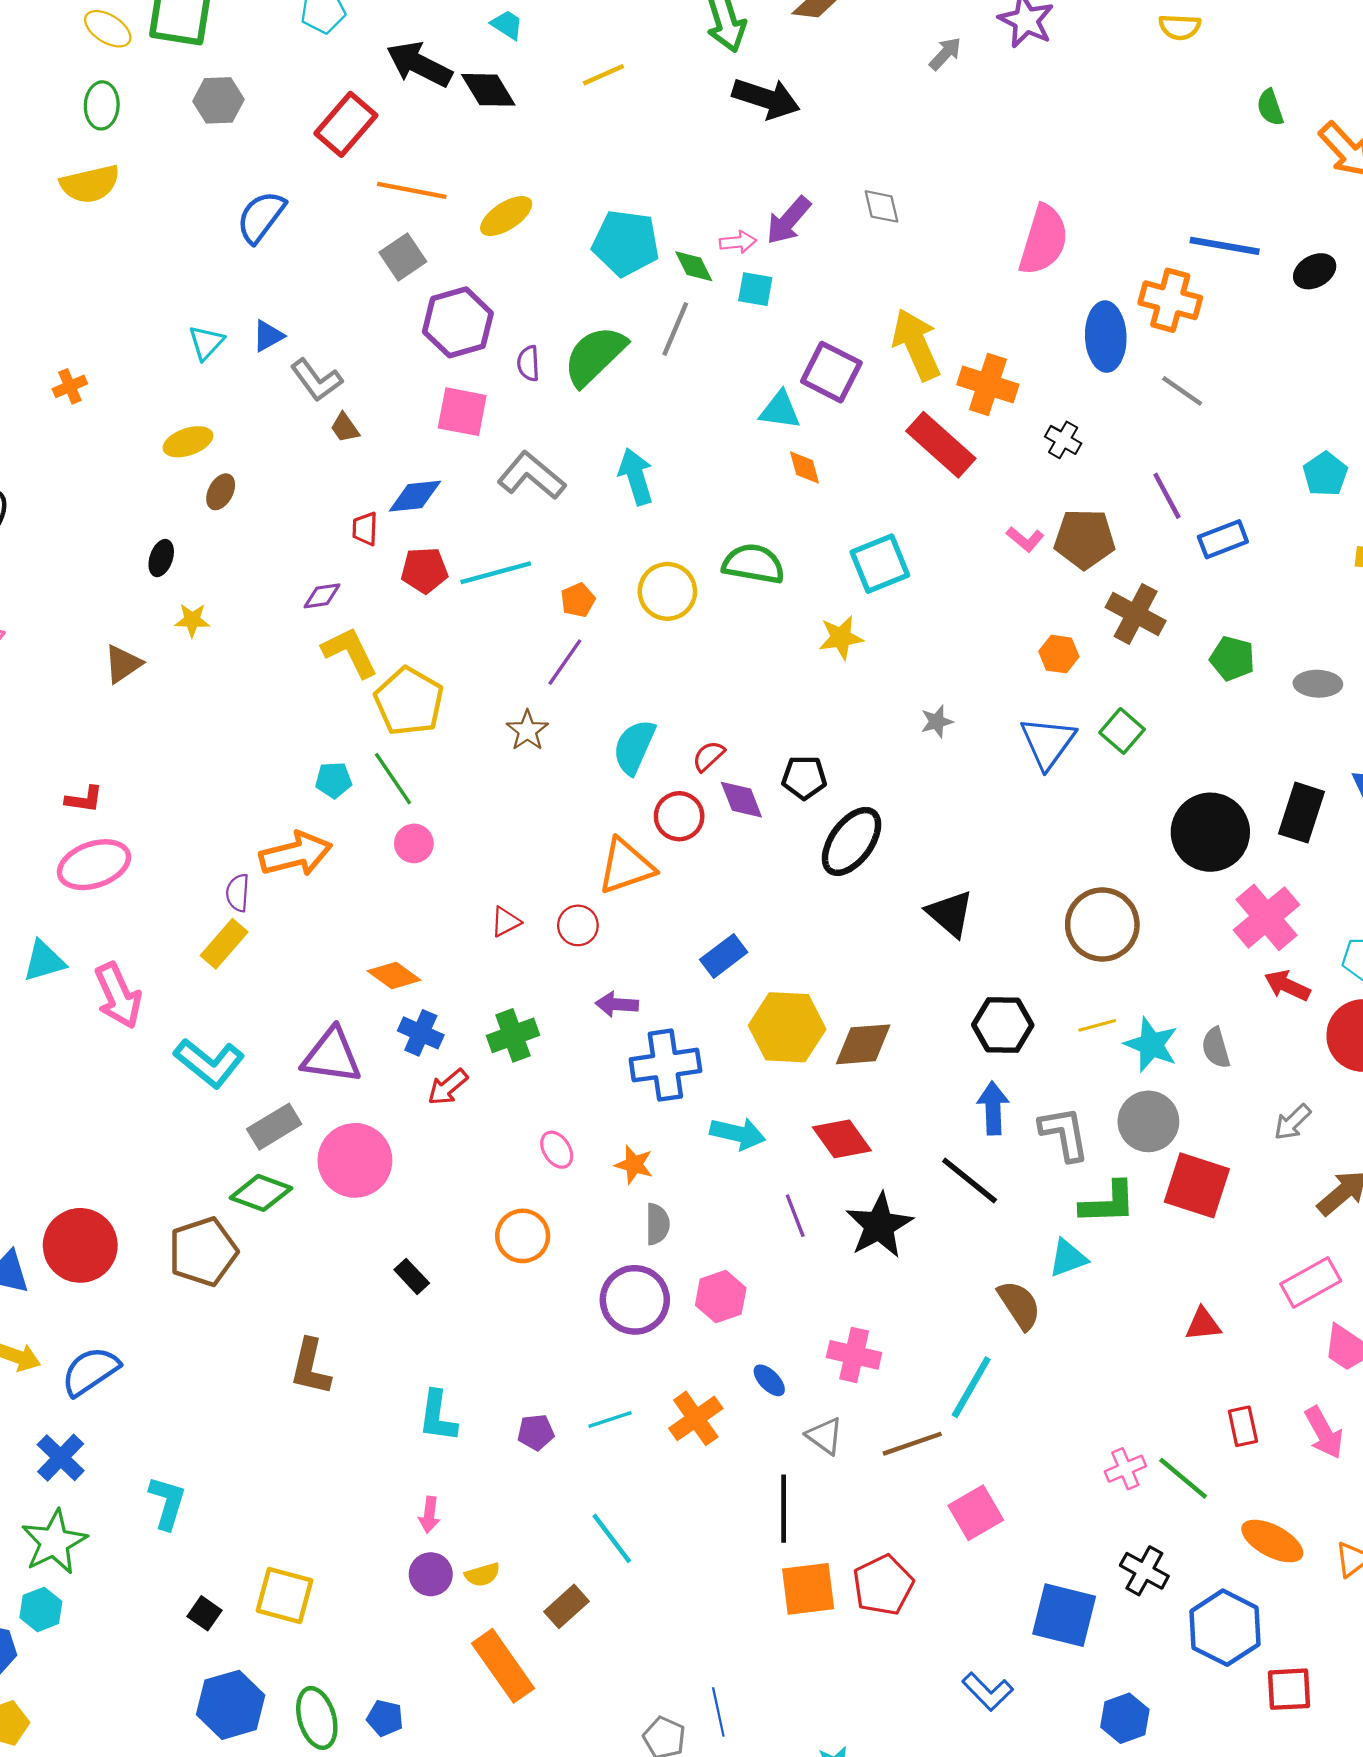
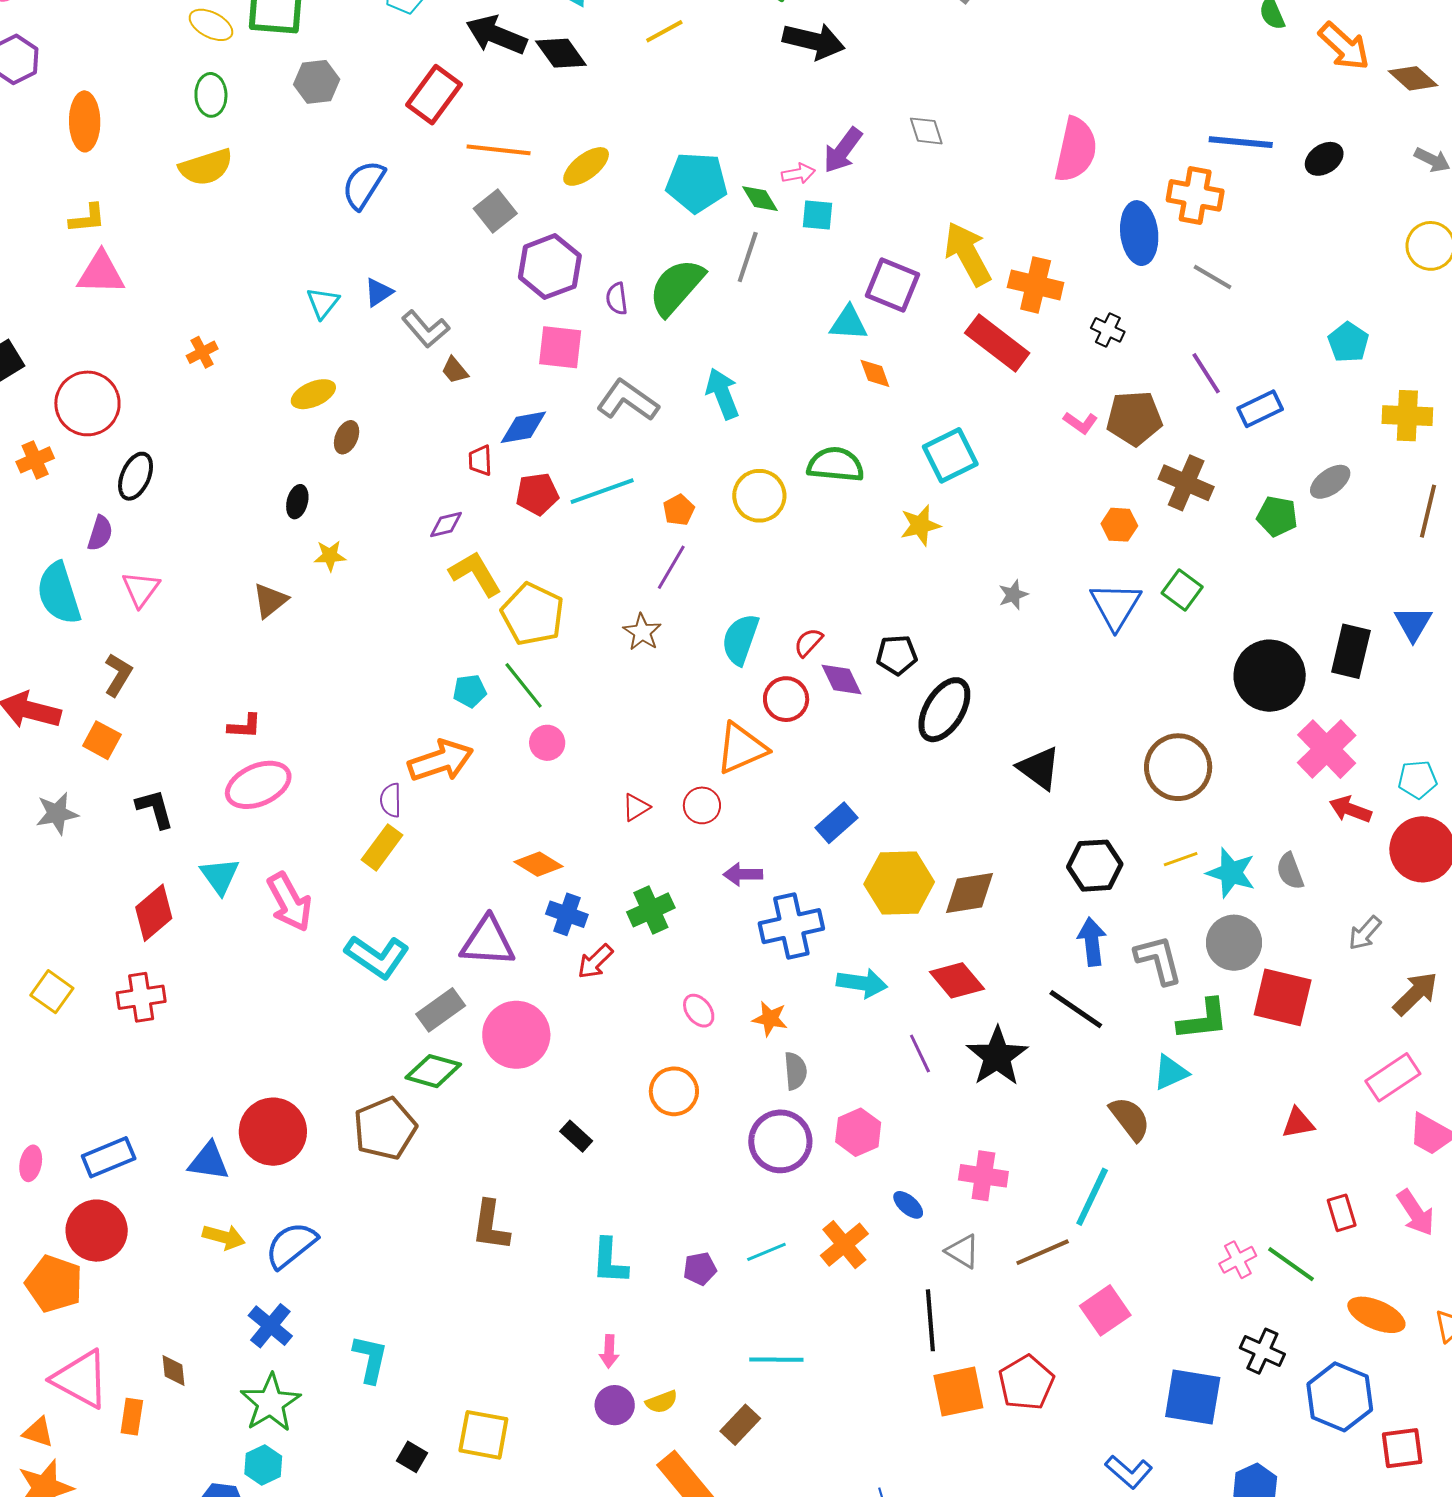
gray ellipse: (1318, 684) -> (1330, 482), moved, turned -33
cyan triangle: (44, 961) -> (220, 876), turned -45
cyan line: (612, 1538) -> (776, 1360), turned -48

